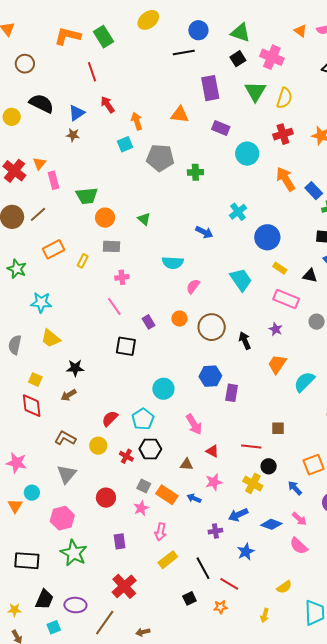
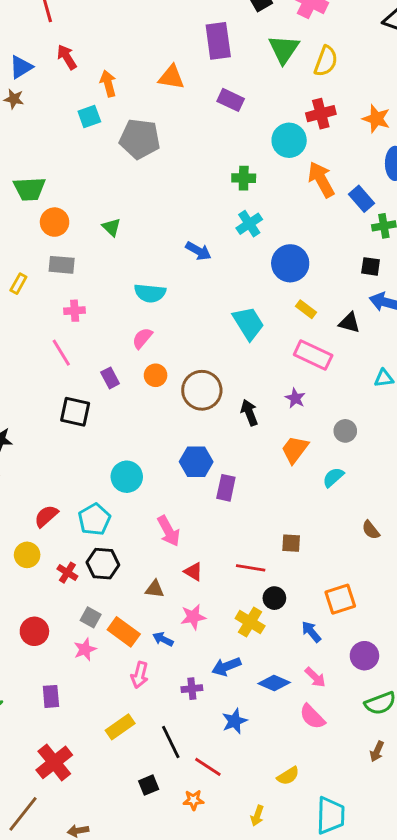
cyan circle: (247, 154) -> (289, 140), moved
green cross: (195, 172) -> (244, 178), moved
pink semicircle: (193, 286) -> (142, 338), moved
gray circle: (317, 322) -> (345, 431), moved
cyan semicircle: (304, 382) -> (333, 477), size x0.7
pink arrow: (160, 532) -> (140, 675), moved

